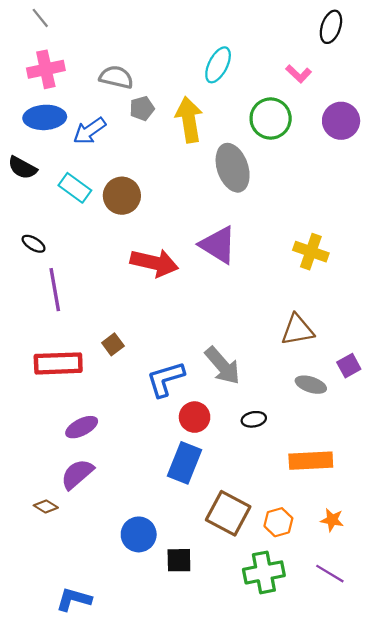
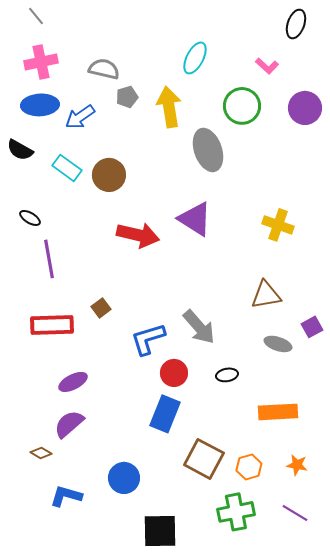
black square: (179, 560) -> (160, 531), moved, size x1.5
blue L-shape: (74, 599) -> (66, 496), moved

